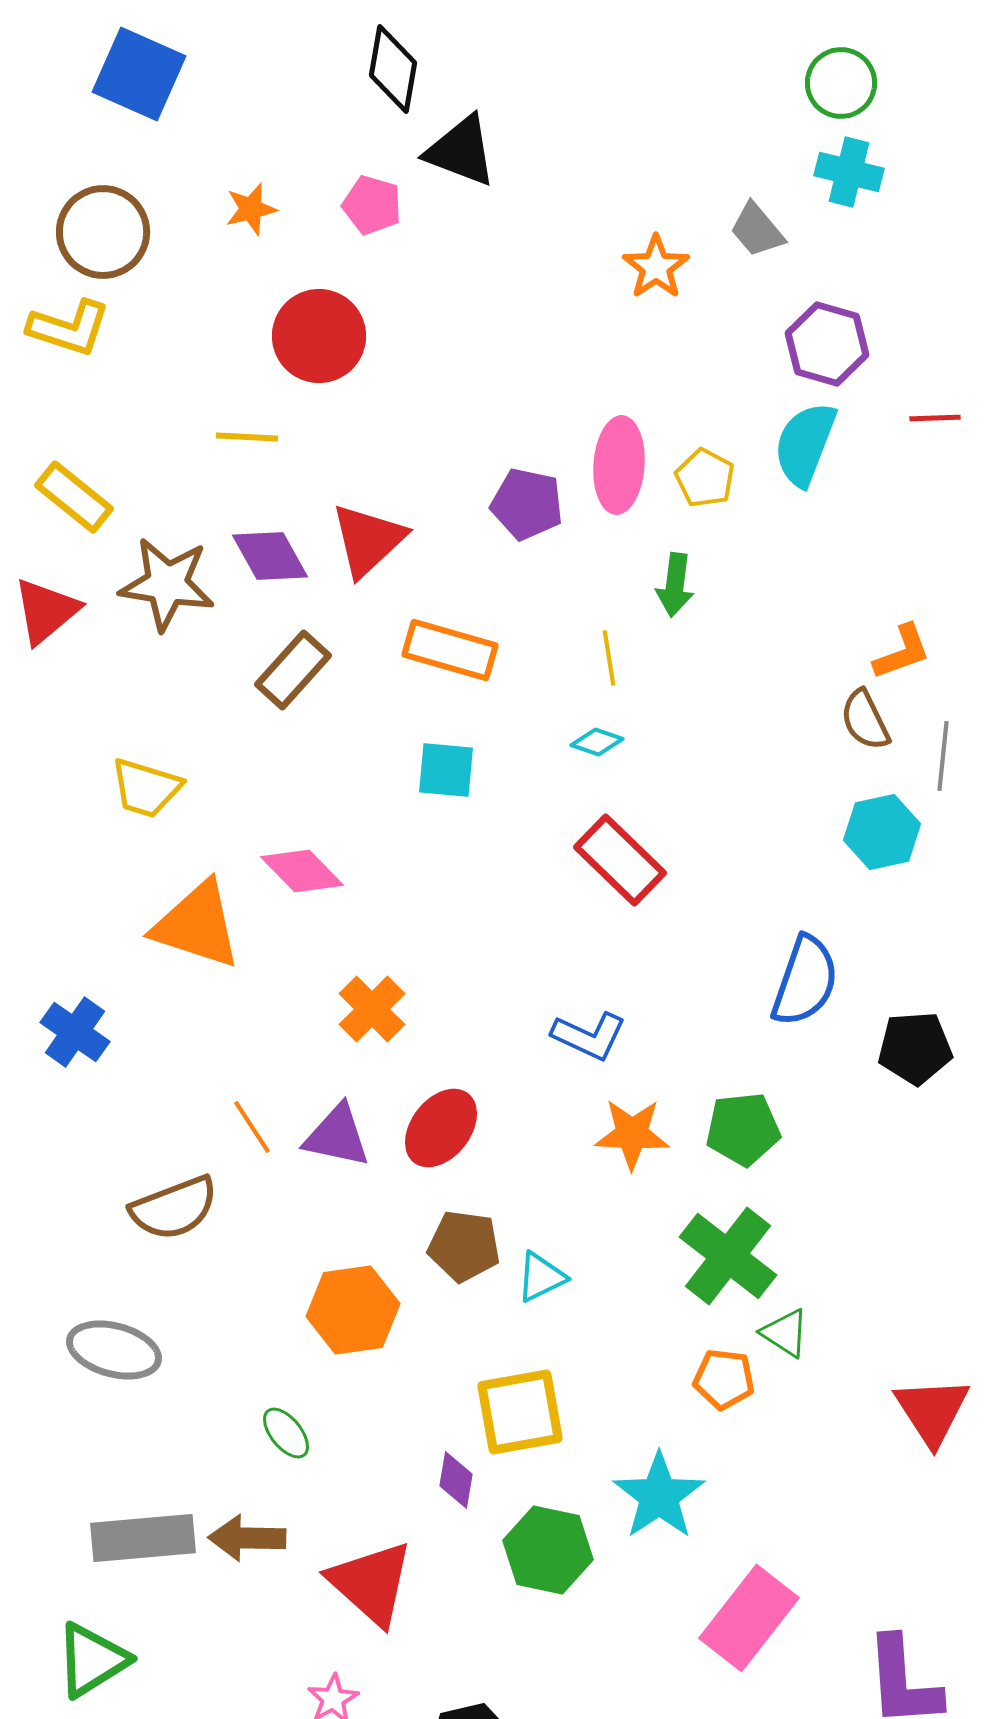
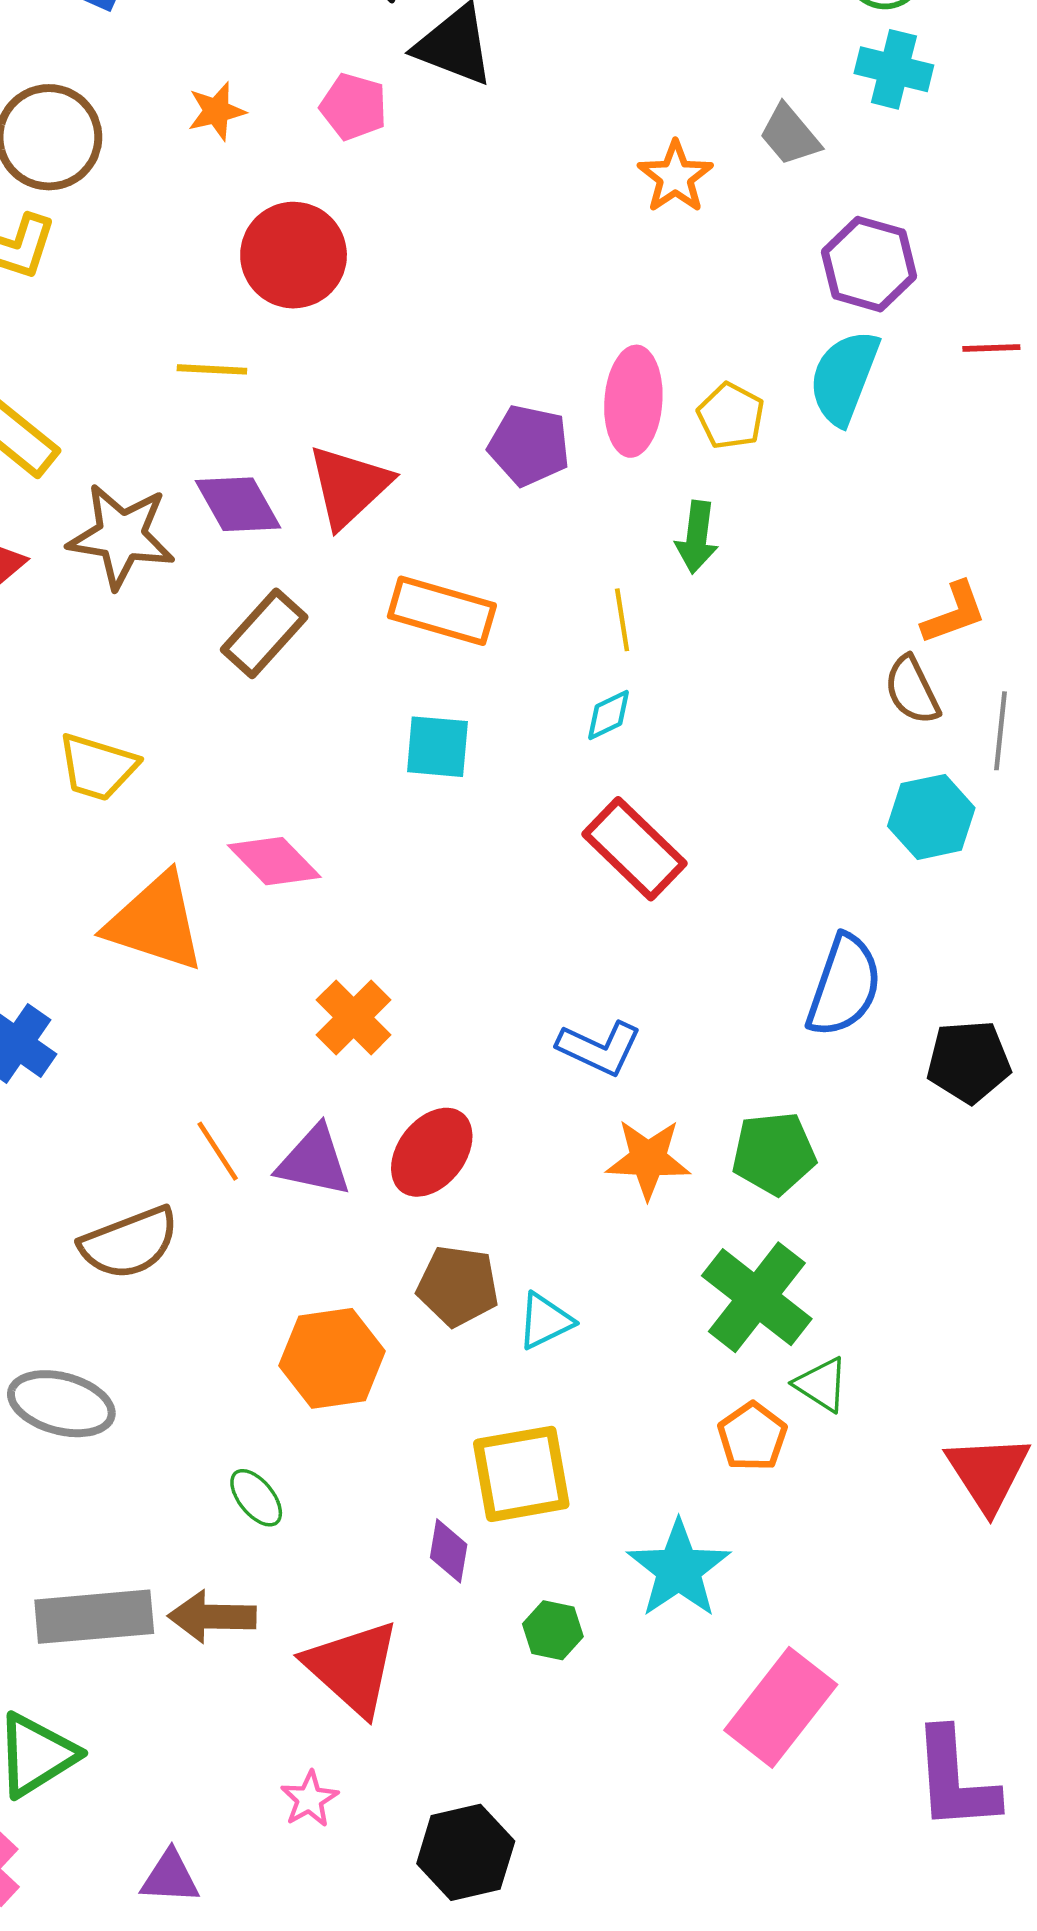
cyan diamond: (597, 742) -> (608, 715), turned -45
orange pentagon: (724, 1379) -> (752, 1437), turned 30
green hexagon: (548, 1550) -> (553, 1630), size x0.6

